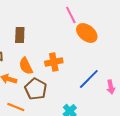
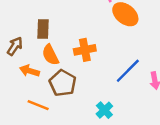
brown rectangle: (20, 35) -> (43, 29), moved

